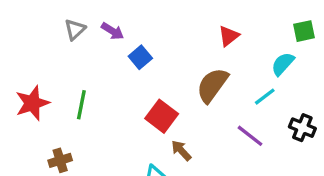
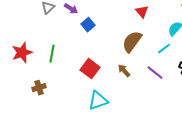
red triangle: (229, 36) -> (142, 12), turned -32
red square: (162, 116) -> (90, 69), moved
brown arrow: (181, 151) -> (124, 71), moved

